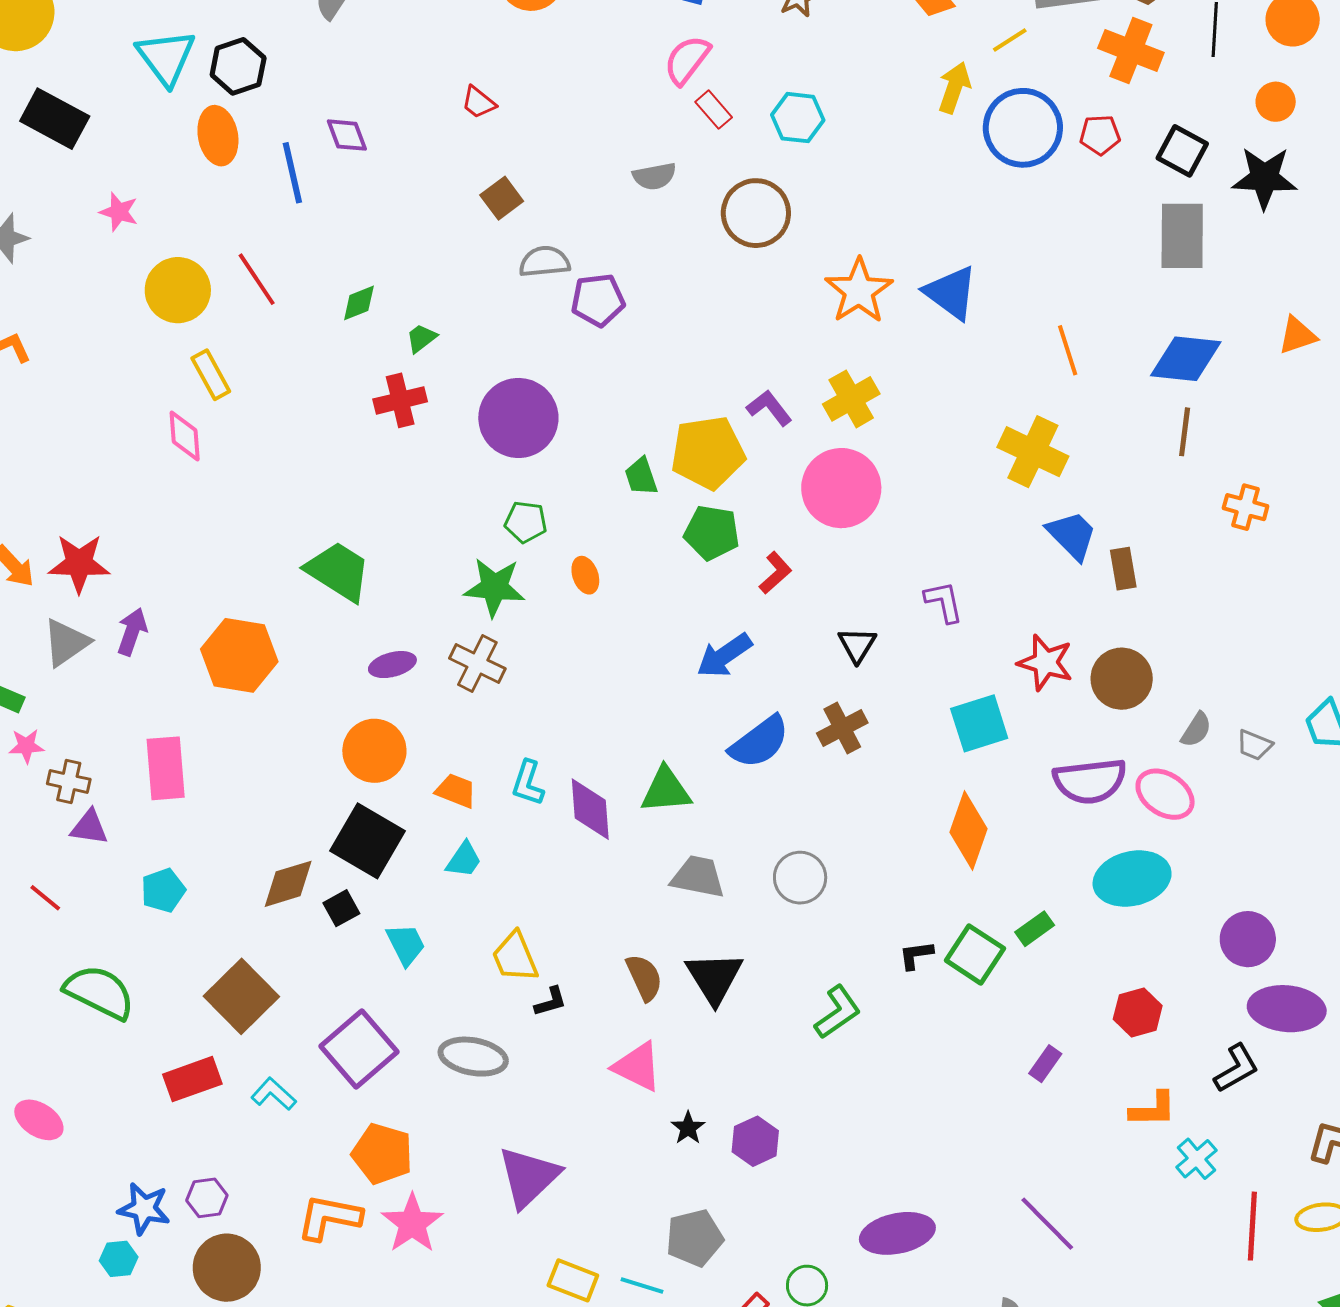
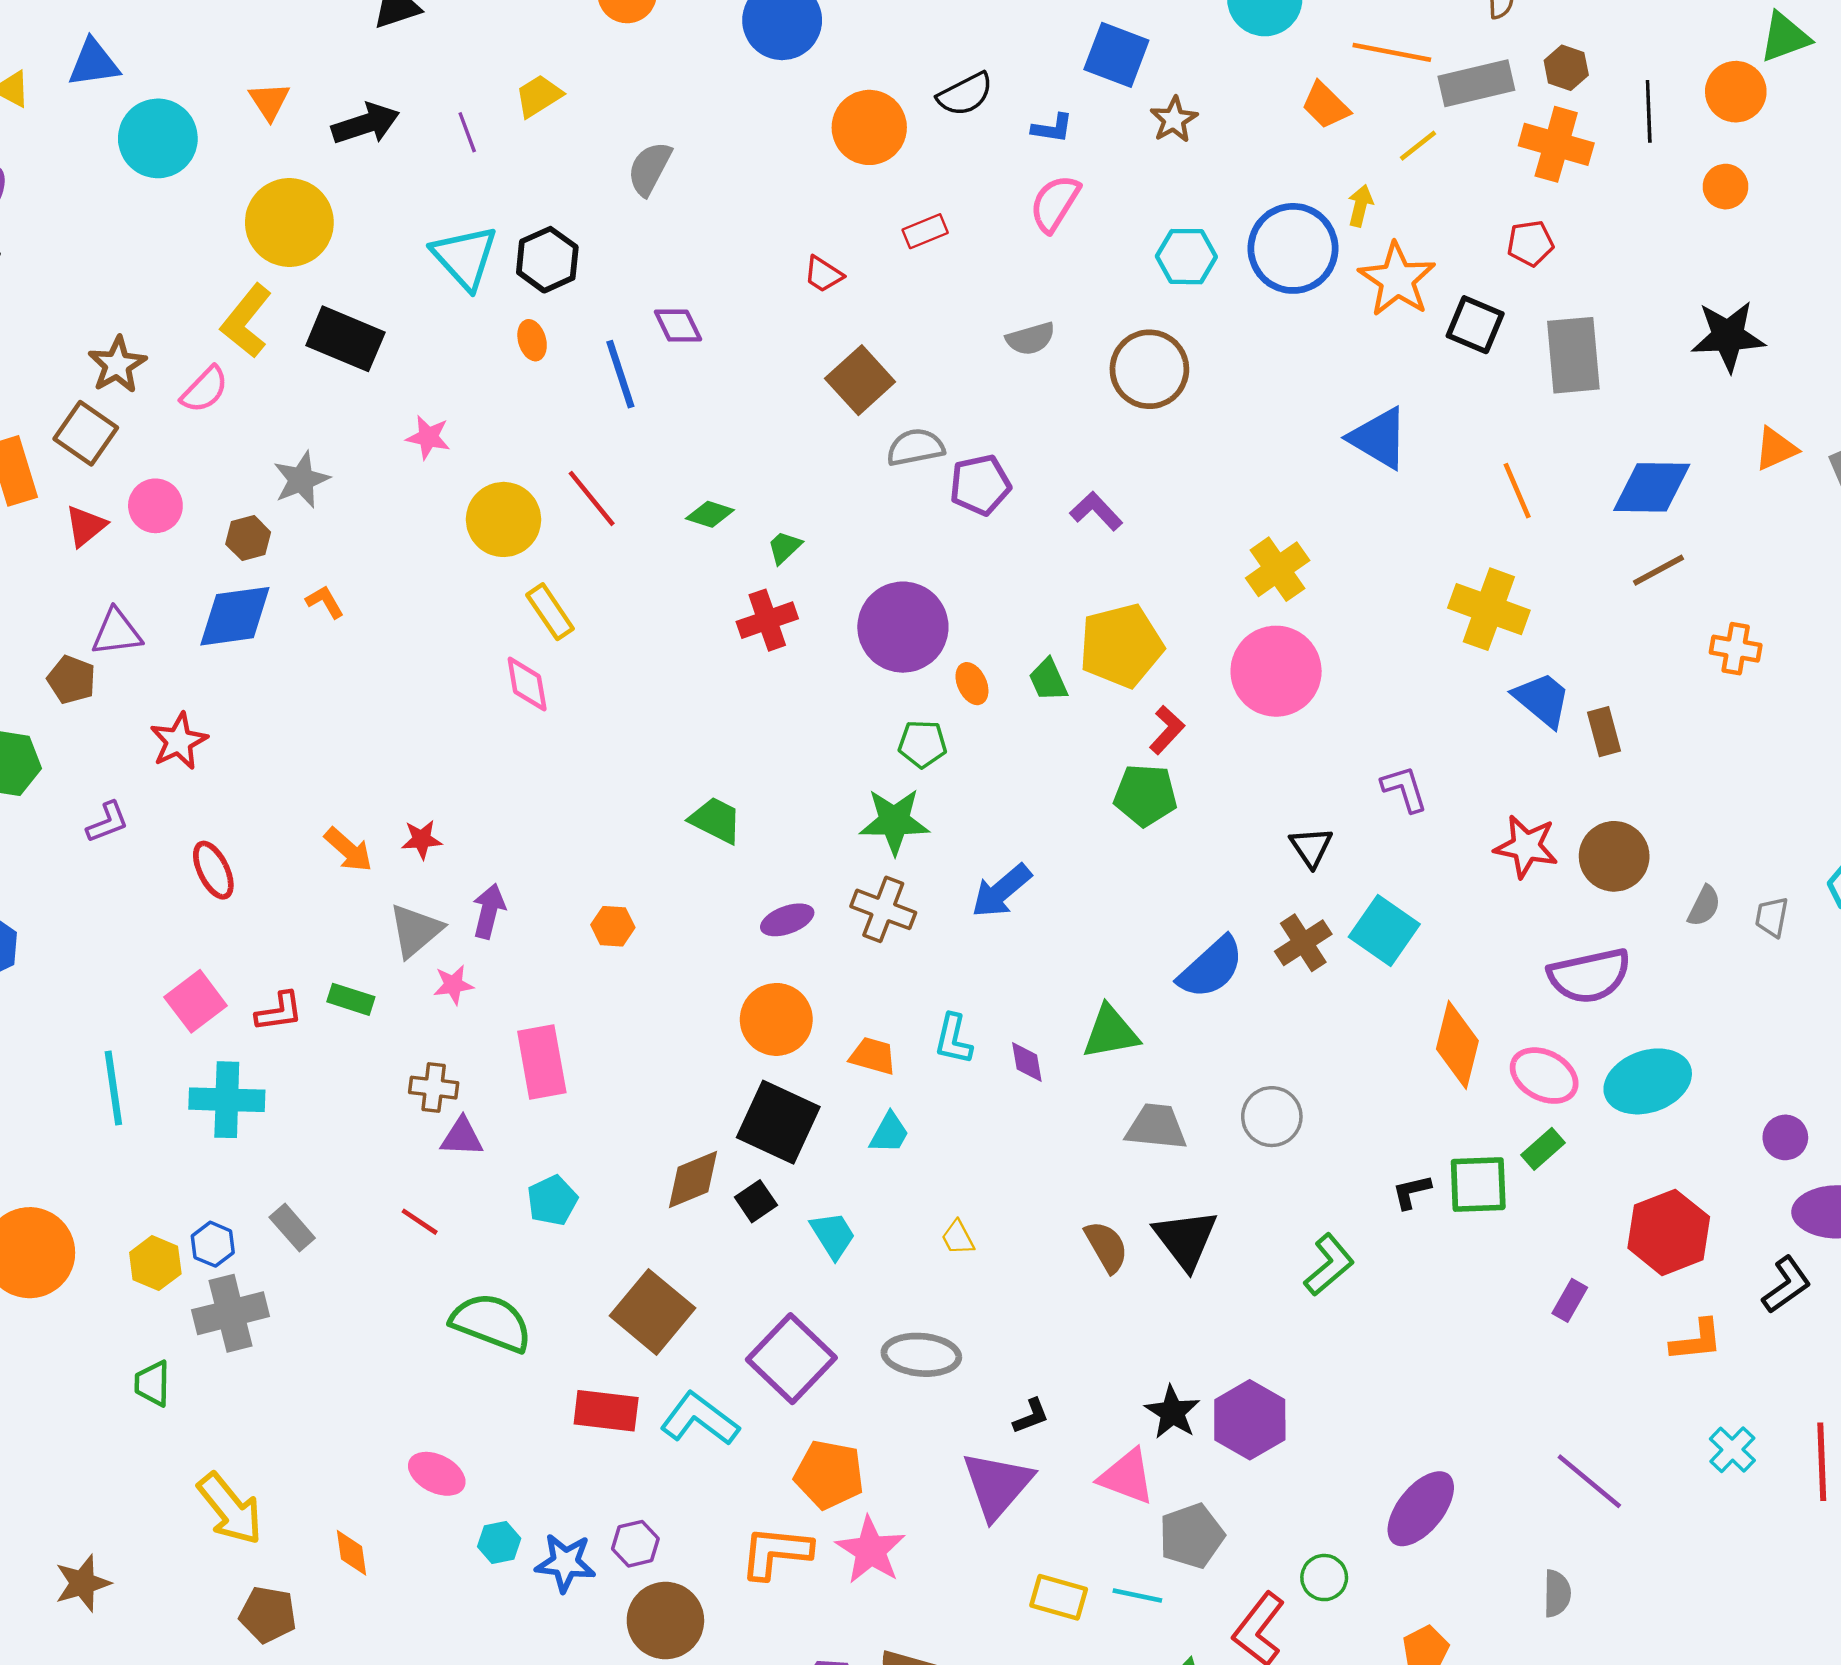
yellow arrow: (954, 88) -> (1360, 206), size x0.7
red rectangle: (714, 110) -> (925, 231), moved, turned -66
blue circle: (1023, 128) -> (1293, 248), moved
orange ellipse: (218, 136) -> (532, 340), size x0.6
black square: (1182, 151) -> (1475, 325), moved
black star: (1265, 178) -> (1728, 336), moved
brown square: (502, 198) -> (860, 380), size x1.4
gray rectangle: (1182, 236) -> (1573, 355), moved
orange star: (859, 291) -> (1397, 279), moved
green diamond: (359, 303) -> (710, 514), turned 45
purple L-shape: (769, 408) -> (1096, 511), moved
brown line: (1185, 432) -> (1659, 570), turned 60
green pentagon: (712, 533) -> (1145, 795), moved
red star: (79, 563) -> (422, 839), size x0.6
green trapezoid: (338, 571) -> (716, 820), size x0.7
red L-shape: (775, 573) -> (1167, 730), moved
orange ellipse: (585, 575) -> (972, 684), moved
orange hexagon: (239, 655) -> (613, 926), size x0.5
blue arrow: (724, 655) -> (1001, 891), moved
cyan square: (979, 723) -> (1384, 931), moved, turned -32
gray trapezoid: (1254, 745) -> (1772, 917), turned 84
pink star: (26, 746) -> (453, 985), moved
pink ellipse: (1165, 794) -> (1544, 1076), moved
purple diamond: (590, 809) -> (1027, 1062), size x0.6
purple circle: (1248, 939) -> (1785, 1137), size x0.7
green square: (975, 954) -> (1478, 1185), turned -30
yellow trapezoid: (515, 957) -> (958, 1238), size x0.6
black L-shape: (551, 1002) -> (1031, 1416), moved
red hexagon: (1138, 1012) -> (1669, 1232), size x1.5
pink triangle: (637, 1067) -> (1127, 1477), moved
red rectangle: (192, 1079) -> (606, 1411), turned 32
cyan L-shape: (274, 1094) -> (700, 1419), size x1.5
black star: (688, 1128) -> (1172, 1412), size x1.4
purple hexagon: (755, 1141) -> (1250, 1420), size x1.4
cyan cross: (1196, 1159) -> (1732, 1450), moved
purple ellipse: (897, 1233) -> (1421, 1509), turned -34
cyan hexagon: (119, 1259) -> (499, 1543), moved

